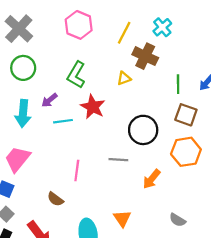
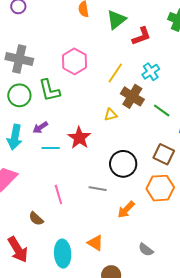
gray cross: (19, 29) -> (19, 59), turned -36
green L-shape: (76, 75) -> (49, 90), moved, turned -50
green line: (178, 84) -> (162, 111), moved, turned -60
pink line: (77, 170) -> (58, 194), turned -30
orange triangle: (122, 218) -> (95, 243), turned -30

